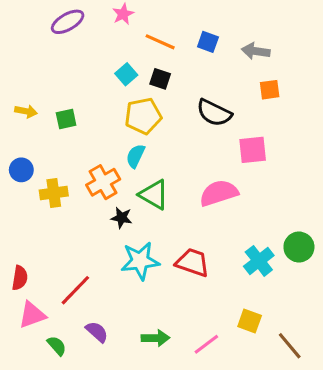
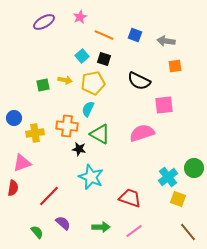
yellow arrow: (26, 111) -> (65, 80), moved
orange cross: (103, 182) -> (67, 126), turned 35
cyan star: (140, 261) -> (91, 177), turned 30
red trapezoid: (193, 262) -> (130, 198), moved
pink triangle: (32, 315) -> (22, 163), moved
yellow square: (250, 321) -> (178, 199), moved

